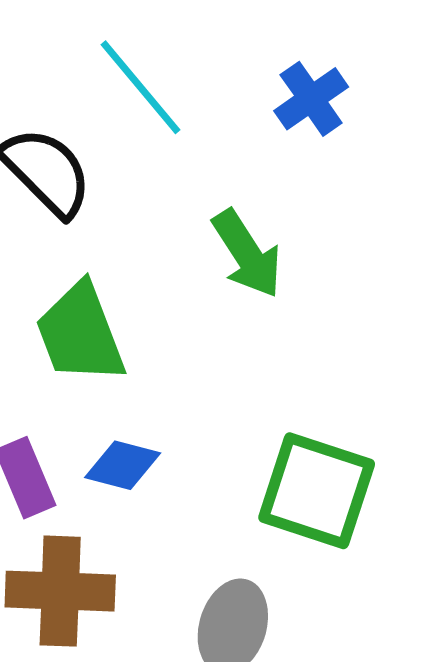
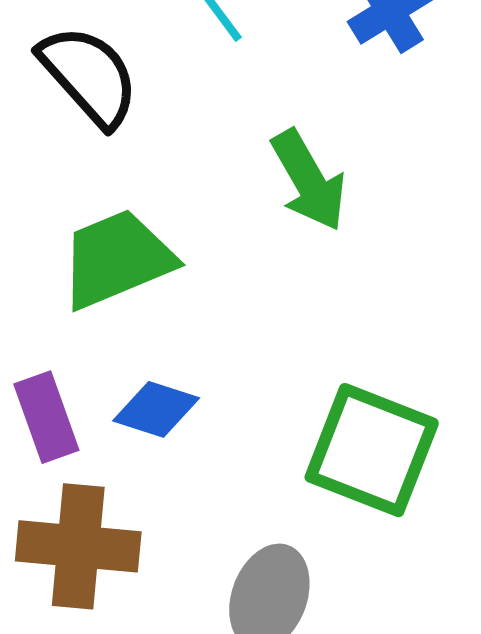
green trapezoid: (80, 333) -> (117, 259), turned 85

